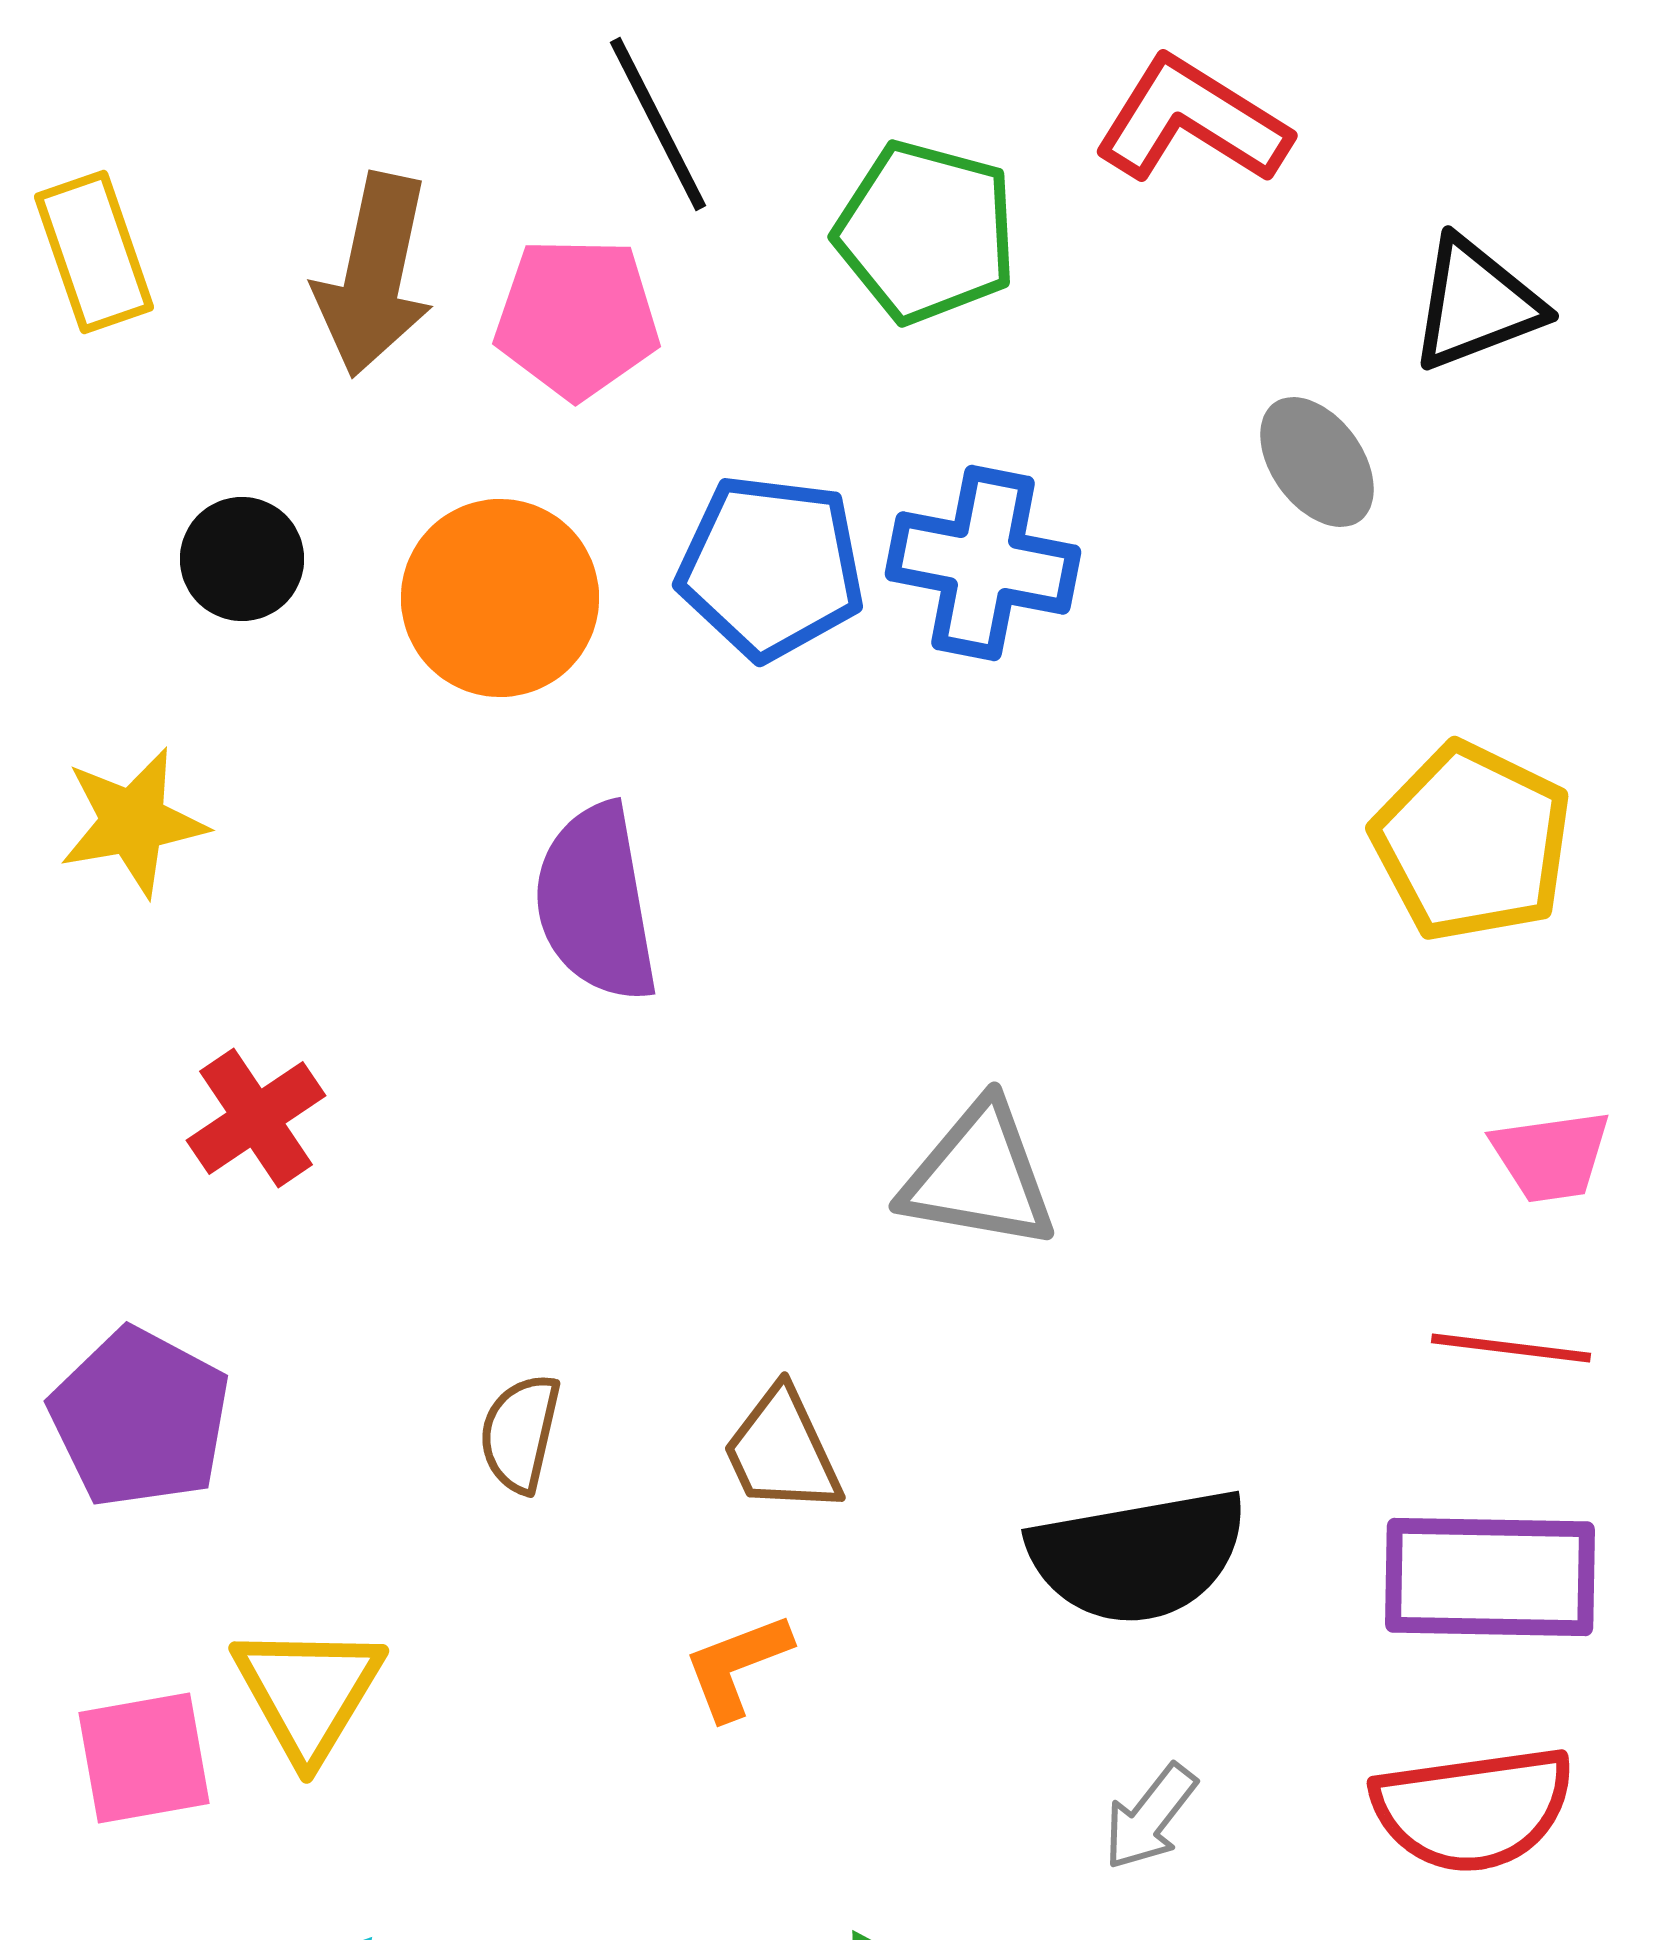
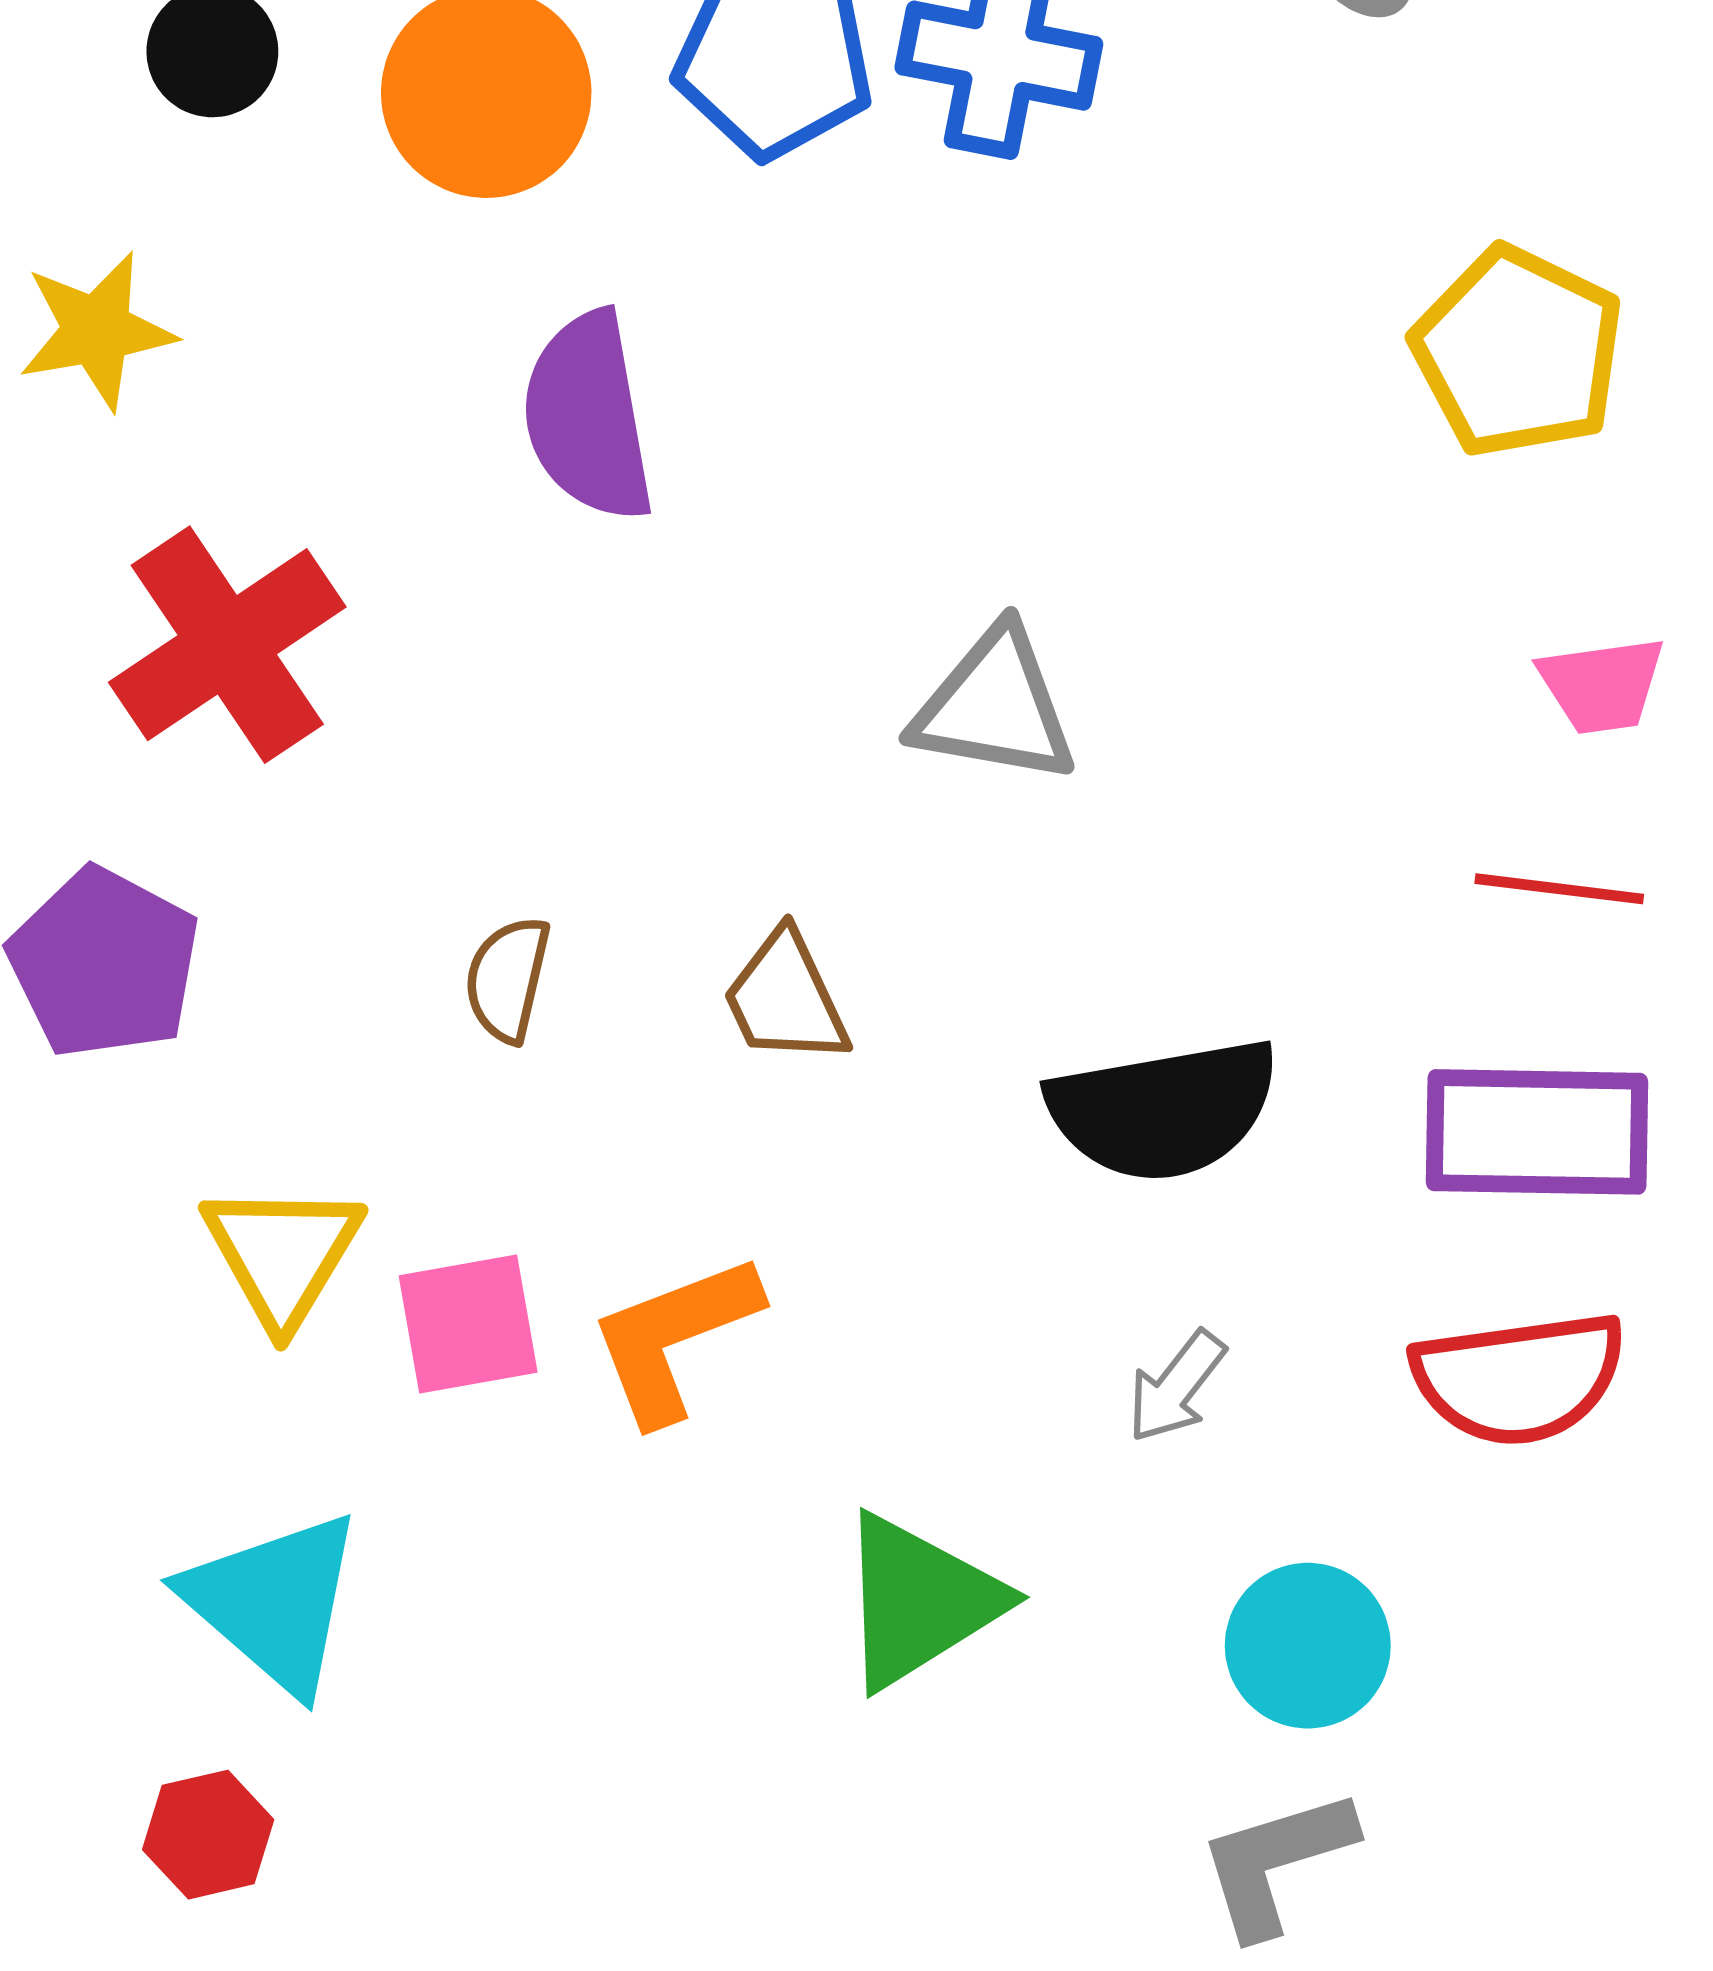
red cross: (256, 1118) -> (227, 645), size x1.6
orange L-shape: (737, 1666) -> (674, 1338), moved, size x1.5
pink square: (144, 1758) -> (468, 1324), moved

